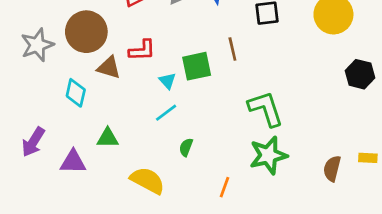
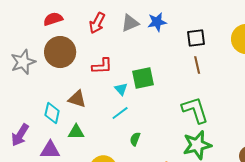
brown line: (232, 49) -> (197, 65), moved
brown triangle: (109, 68) -> (77, 99), moved
cyan diamond: (76, 93) -> (52, 113), moved

